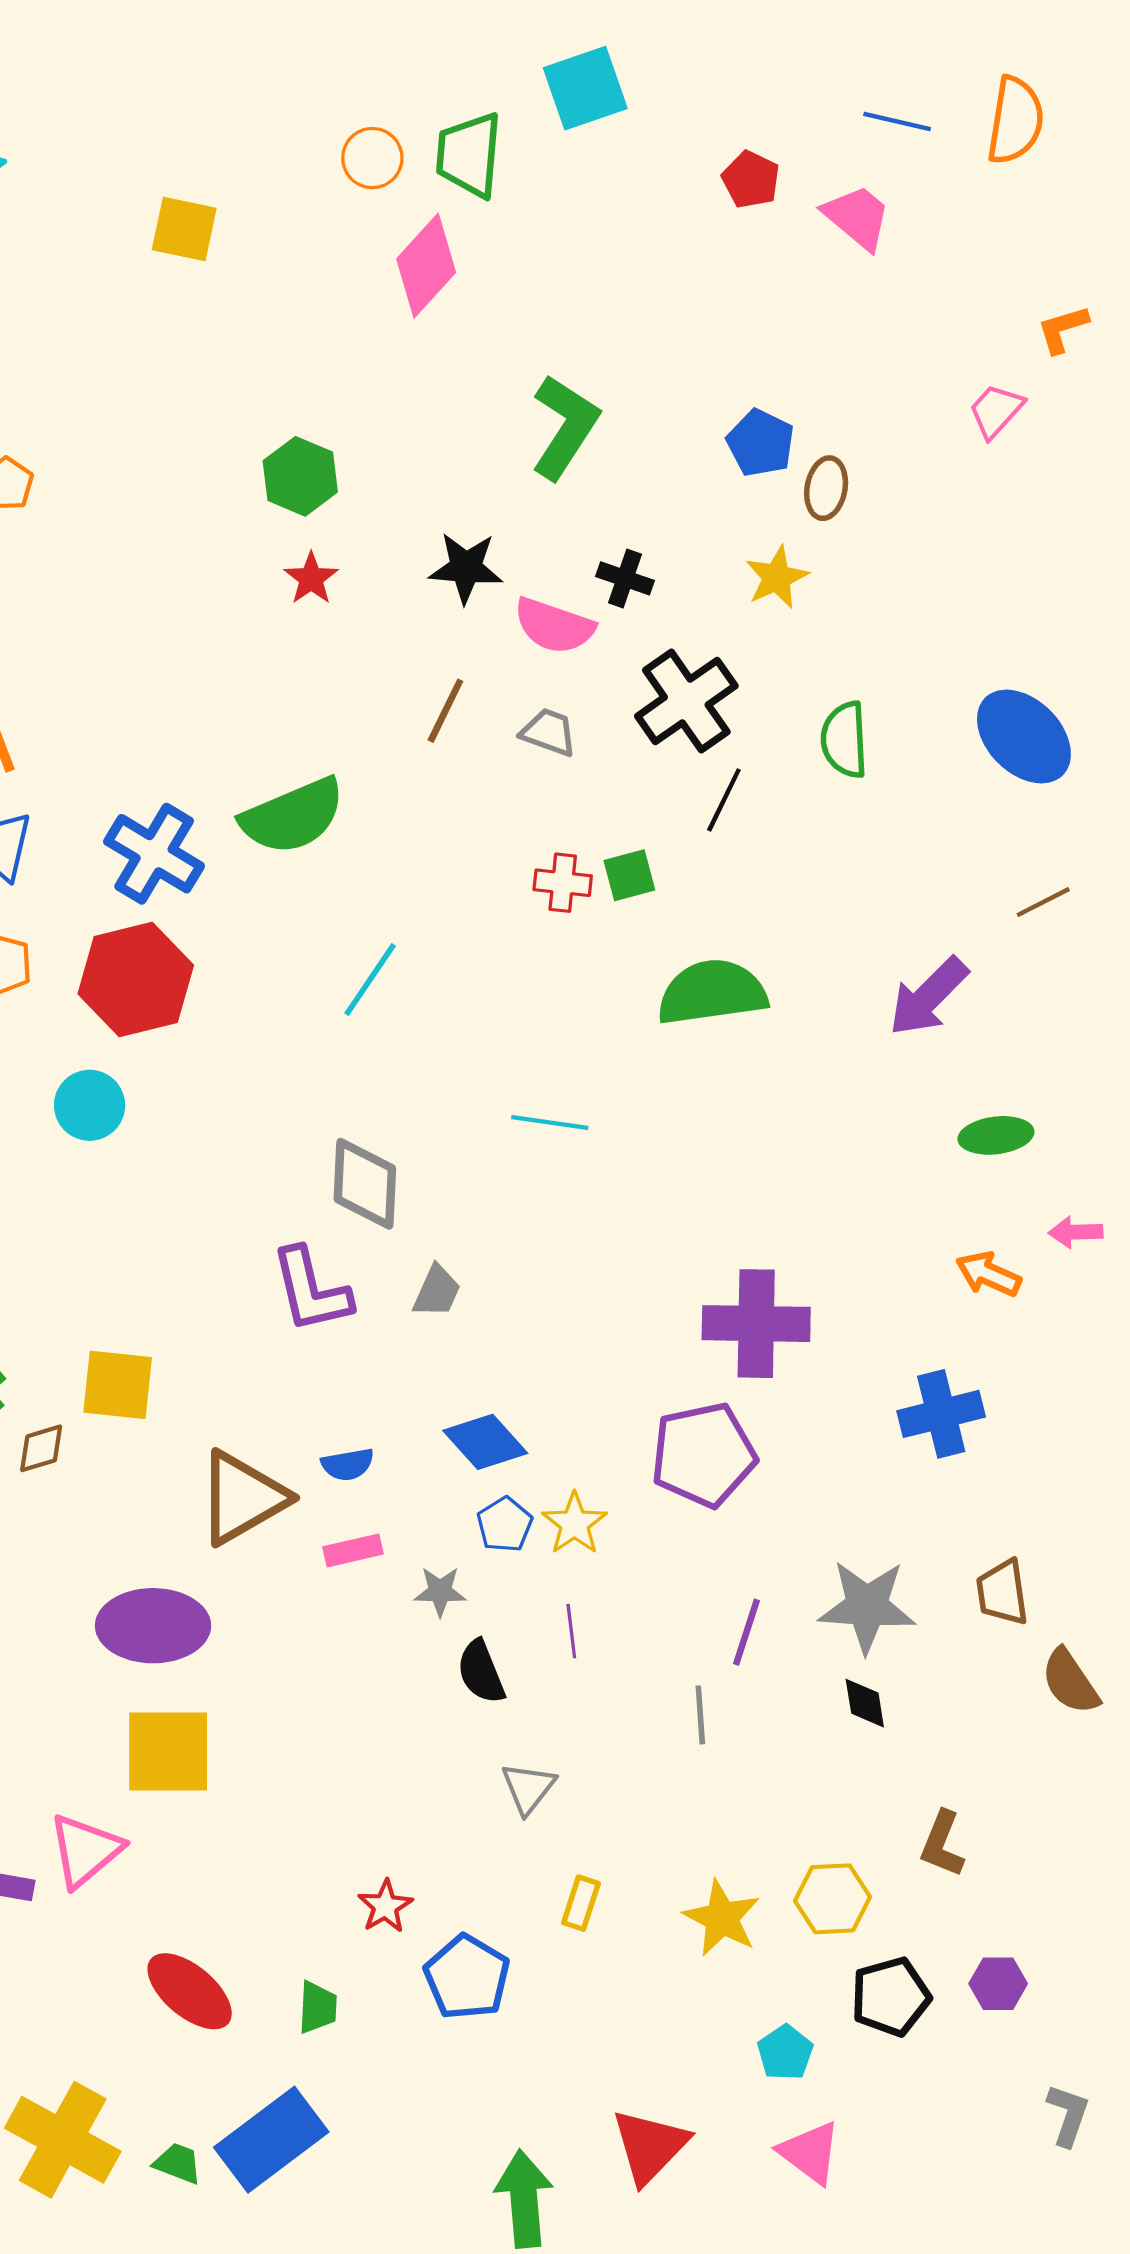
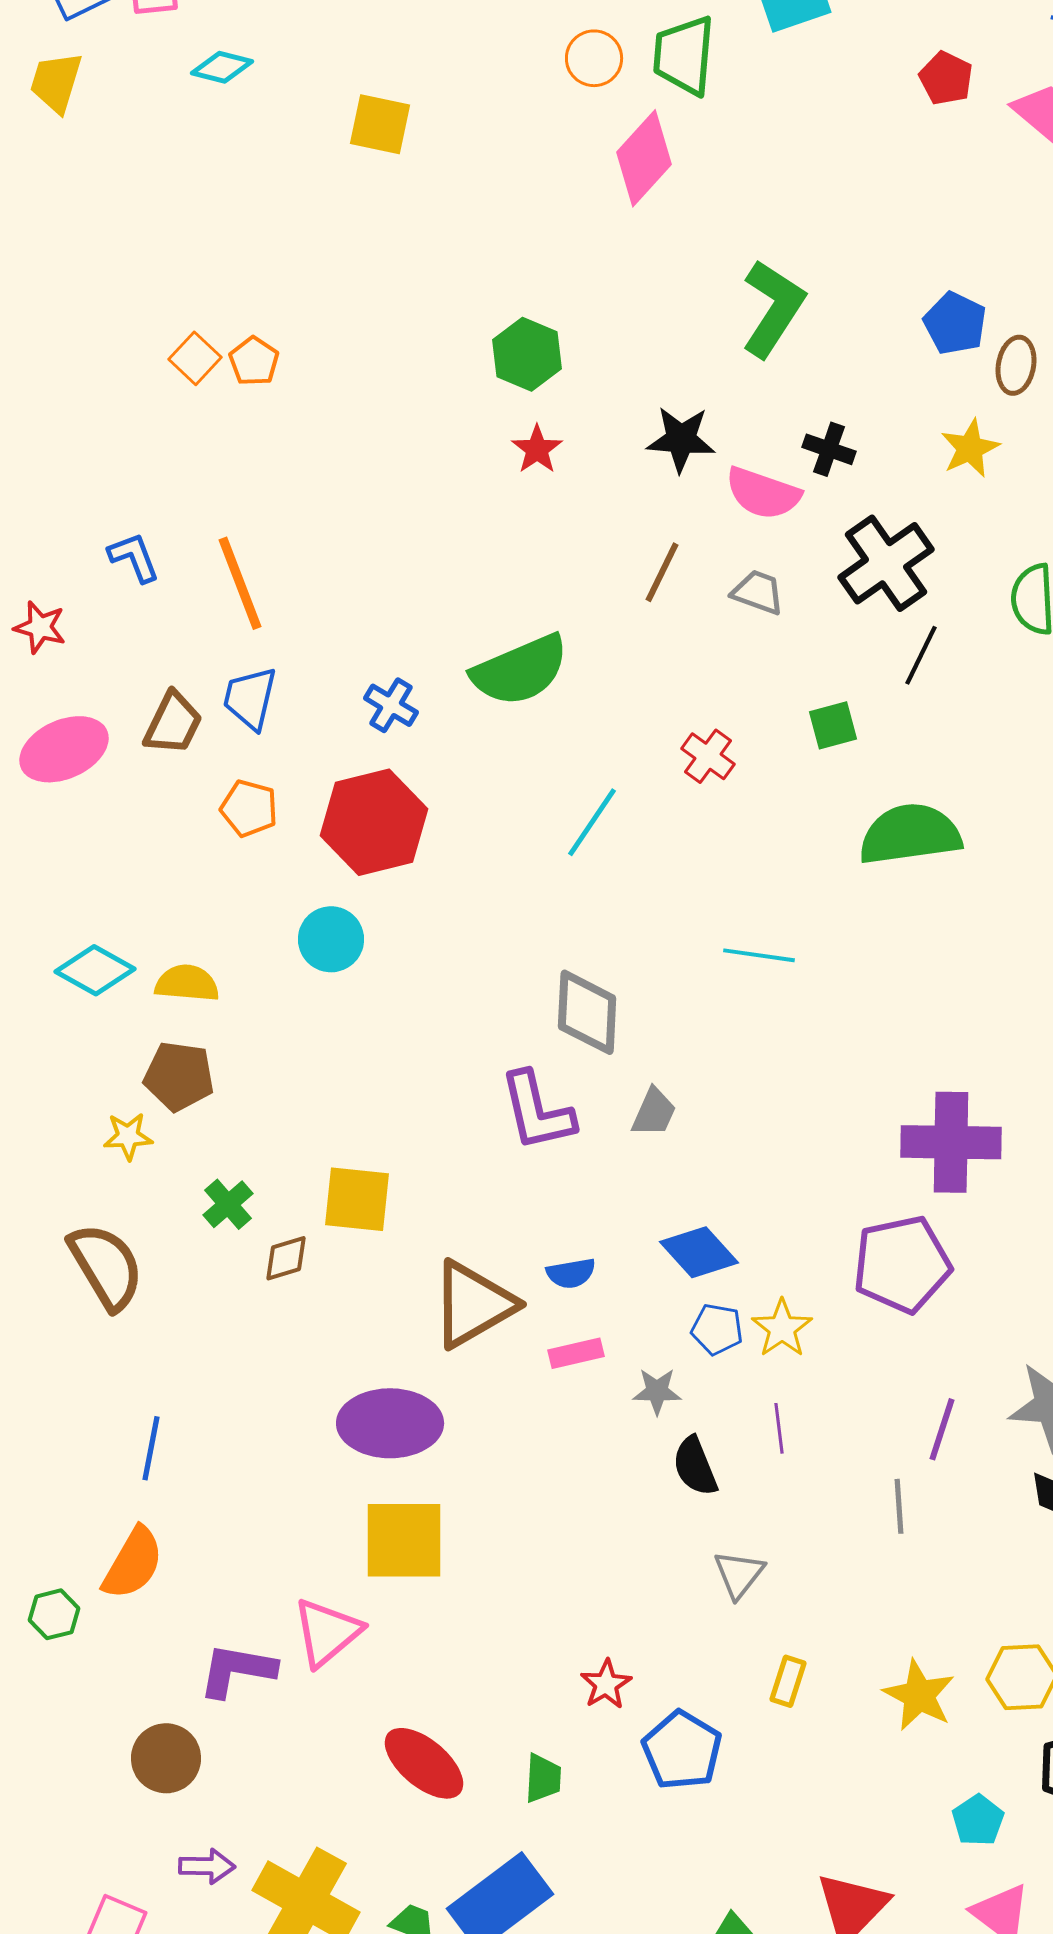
yellow square: (184, 229) -> (380, 124), moved
blue cross: (154, 854) -> (391, 705), size x0.6
red cross: (563, 883) -> (708, 756), moved, turned 30
blue pentagon: (505, 1525) -> (717, 1329), turned -30

